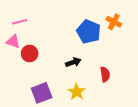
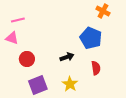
orange cross: (114, 22) -> (103, 11), moved
blue pentagon: (89, 32) -> (91, 38), moved
red circle: (30, 54) -> (27, 59), moved

